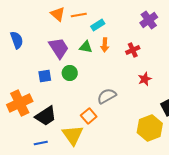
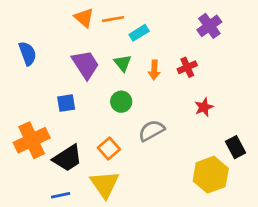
orange arrow: (105, 45) -> (154, 70), moved
green triangle: (86, 47) -> (123, 63), turned 40
green circle: (70, 73) -> (121, 102), moved
orange square: (89, 116) -> (109, 148), moved

